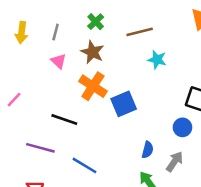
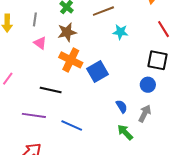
brown star: (92, 52) -> (67, 32), turned -30
blue semicircle: (148, 150) -> (122, 106), turned -40

